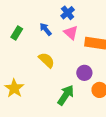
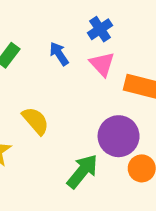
yellow semicircle: (47, 60) -> (36, 121), moved
purple circle: (84, 73) -> (119, 136), size x1.5

